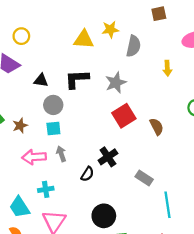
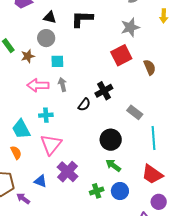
gray star: (116, 83) -> (130, 27), moved
gray circle: (53, 105) -> (46, 38), moved
black circle: (104, 216) -> (111, 140), moved

